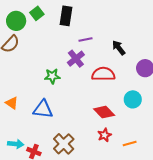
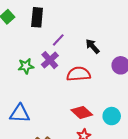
purple line: (85, 39) -> (58, 40), turned -32
green star: (52, 76) -> (26, 66), moved
cyan circle: (133, 99) -> (112, 116), moved

